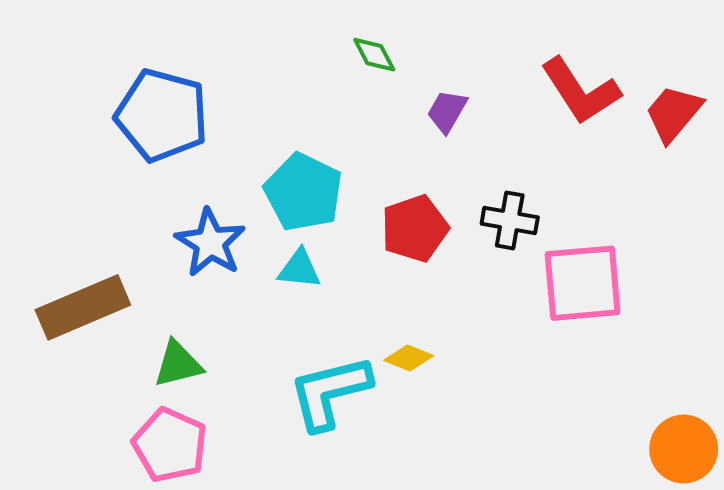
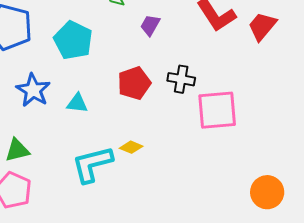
cyan pentagon: (303, 192) -> (73, 40), moved

